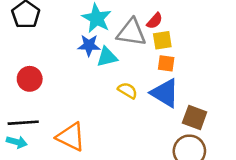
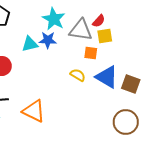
cyan triangle: (107, 57) -> (30, 44), moved
orange square: (166, 63) -> (91, 53), moved
brown square: (195, 118) -> (131, 84), moved

